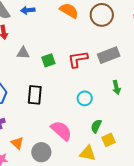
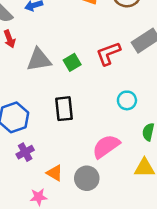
gray triangle: (23, 53) -> (39, 60), size x1.5
pink semicircle: (61, 131) -> (106, 146), turned -65

